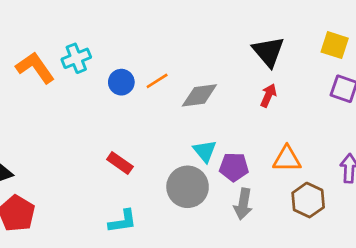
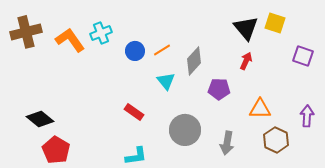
yellow square: (335, 45) -> (275, 23), moved
gray diamond: (199, 95) -> (194, 61), turned -40
cyan triangle: (205, 151) -> (166, 81), moved
purple pentagon: (234, 167) -> (219, 89), moved

